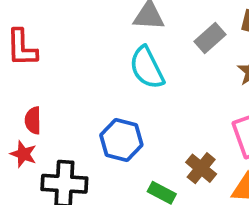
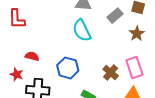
red semicircle: (33, 120) -> (32, 56), moved, turned 104
brown cross: (201, 168) -> (111, 72), moved

